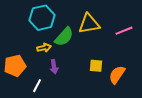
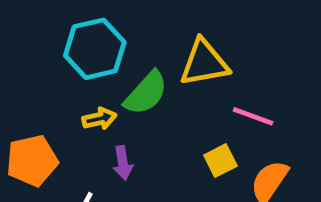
pink line: (124, 31) -> (253, 116), moved, turned 42
yellow square: (96, 66) -> (220, 161), turned -32

